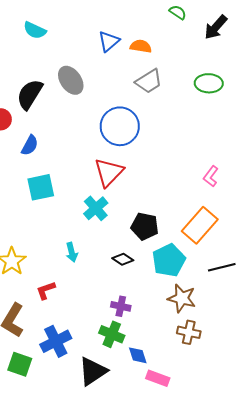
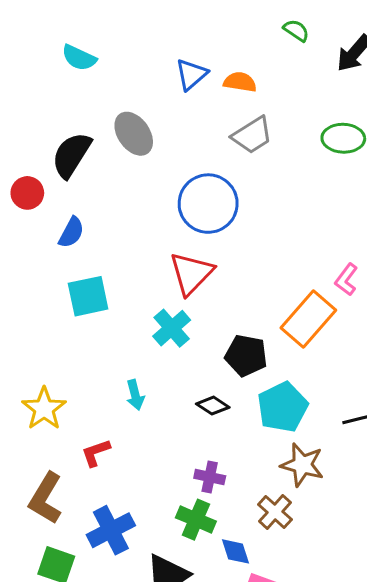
orange rectangle: (200, 225) -> (308, 319), moved
brown cross: (189, 332) -> (275, 512), moved, turned 30

